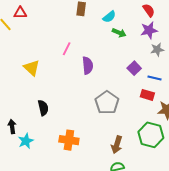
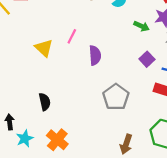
green arrow: (119, 33) -> (141, 26), moved
yellow triangle: (32, 68) -> (44, 48), moved
orange cross: (69, 140) -> (57, 140), moved, turned 30

